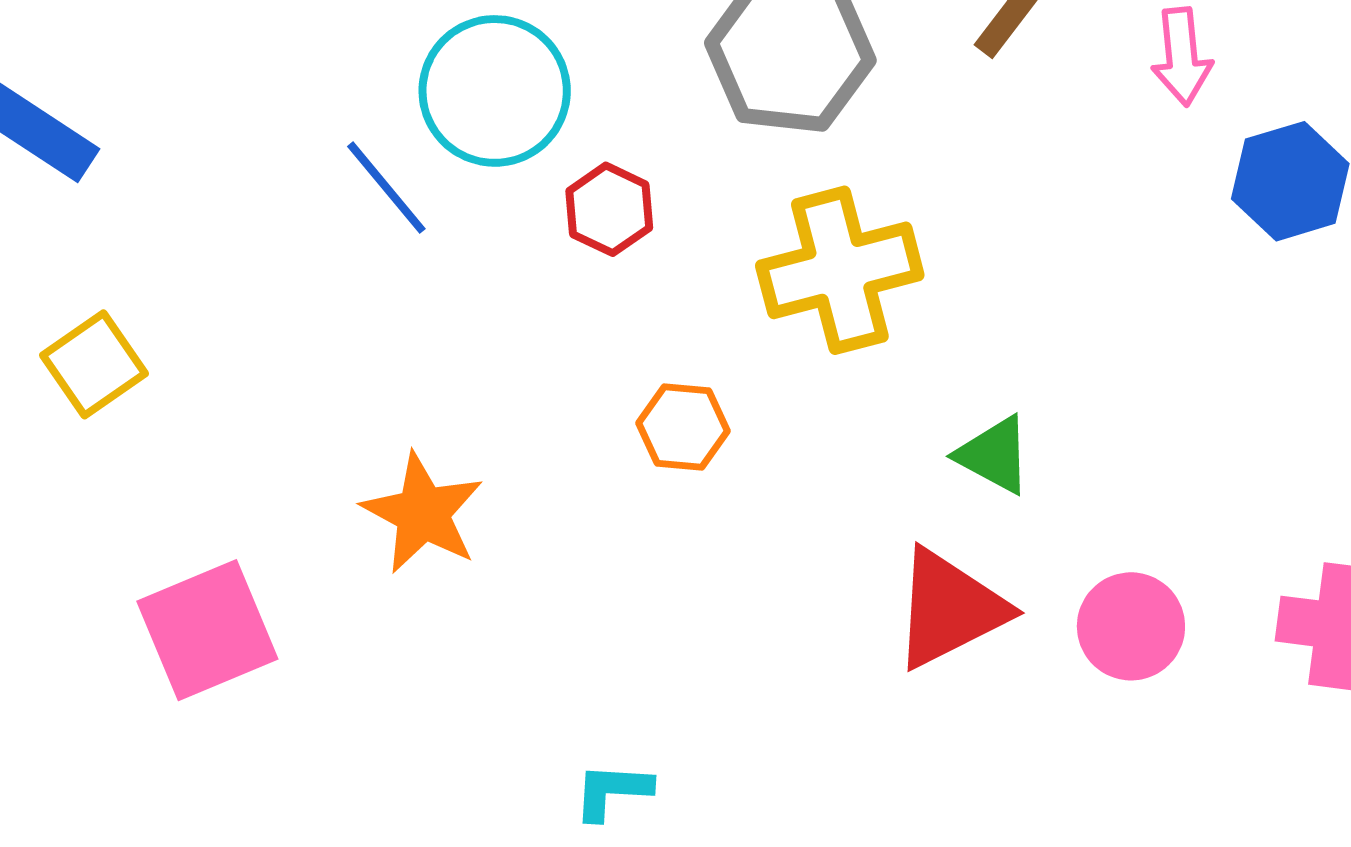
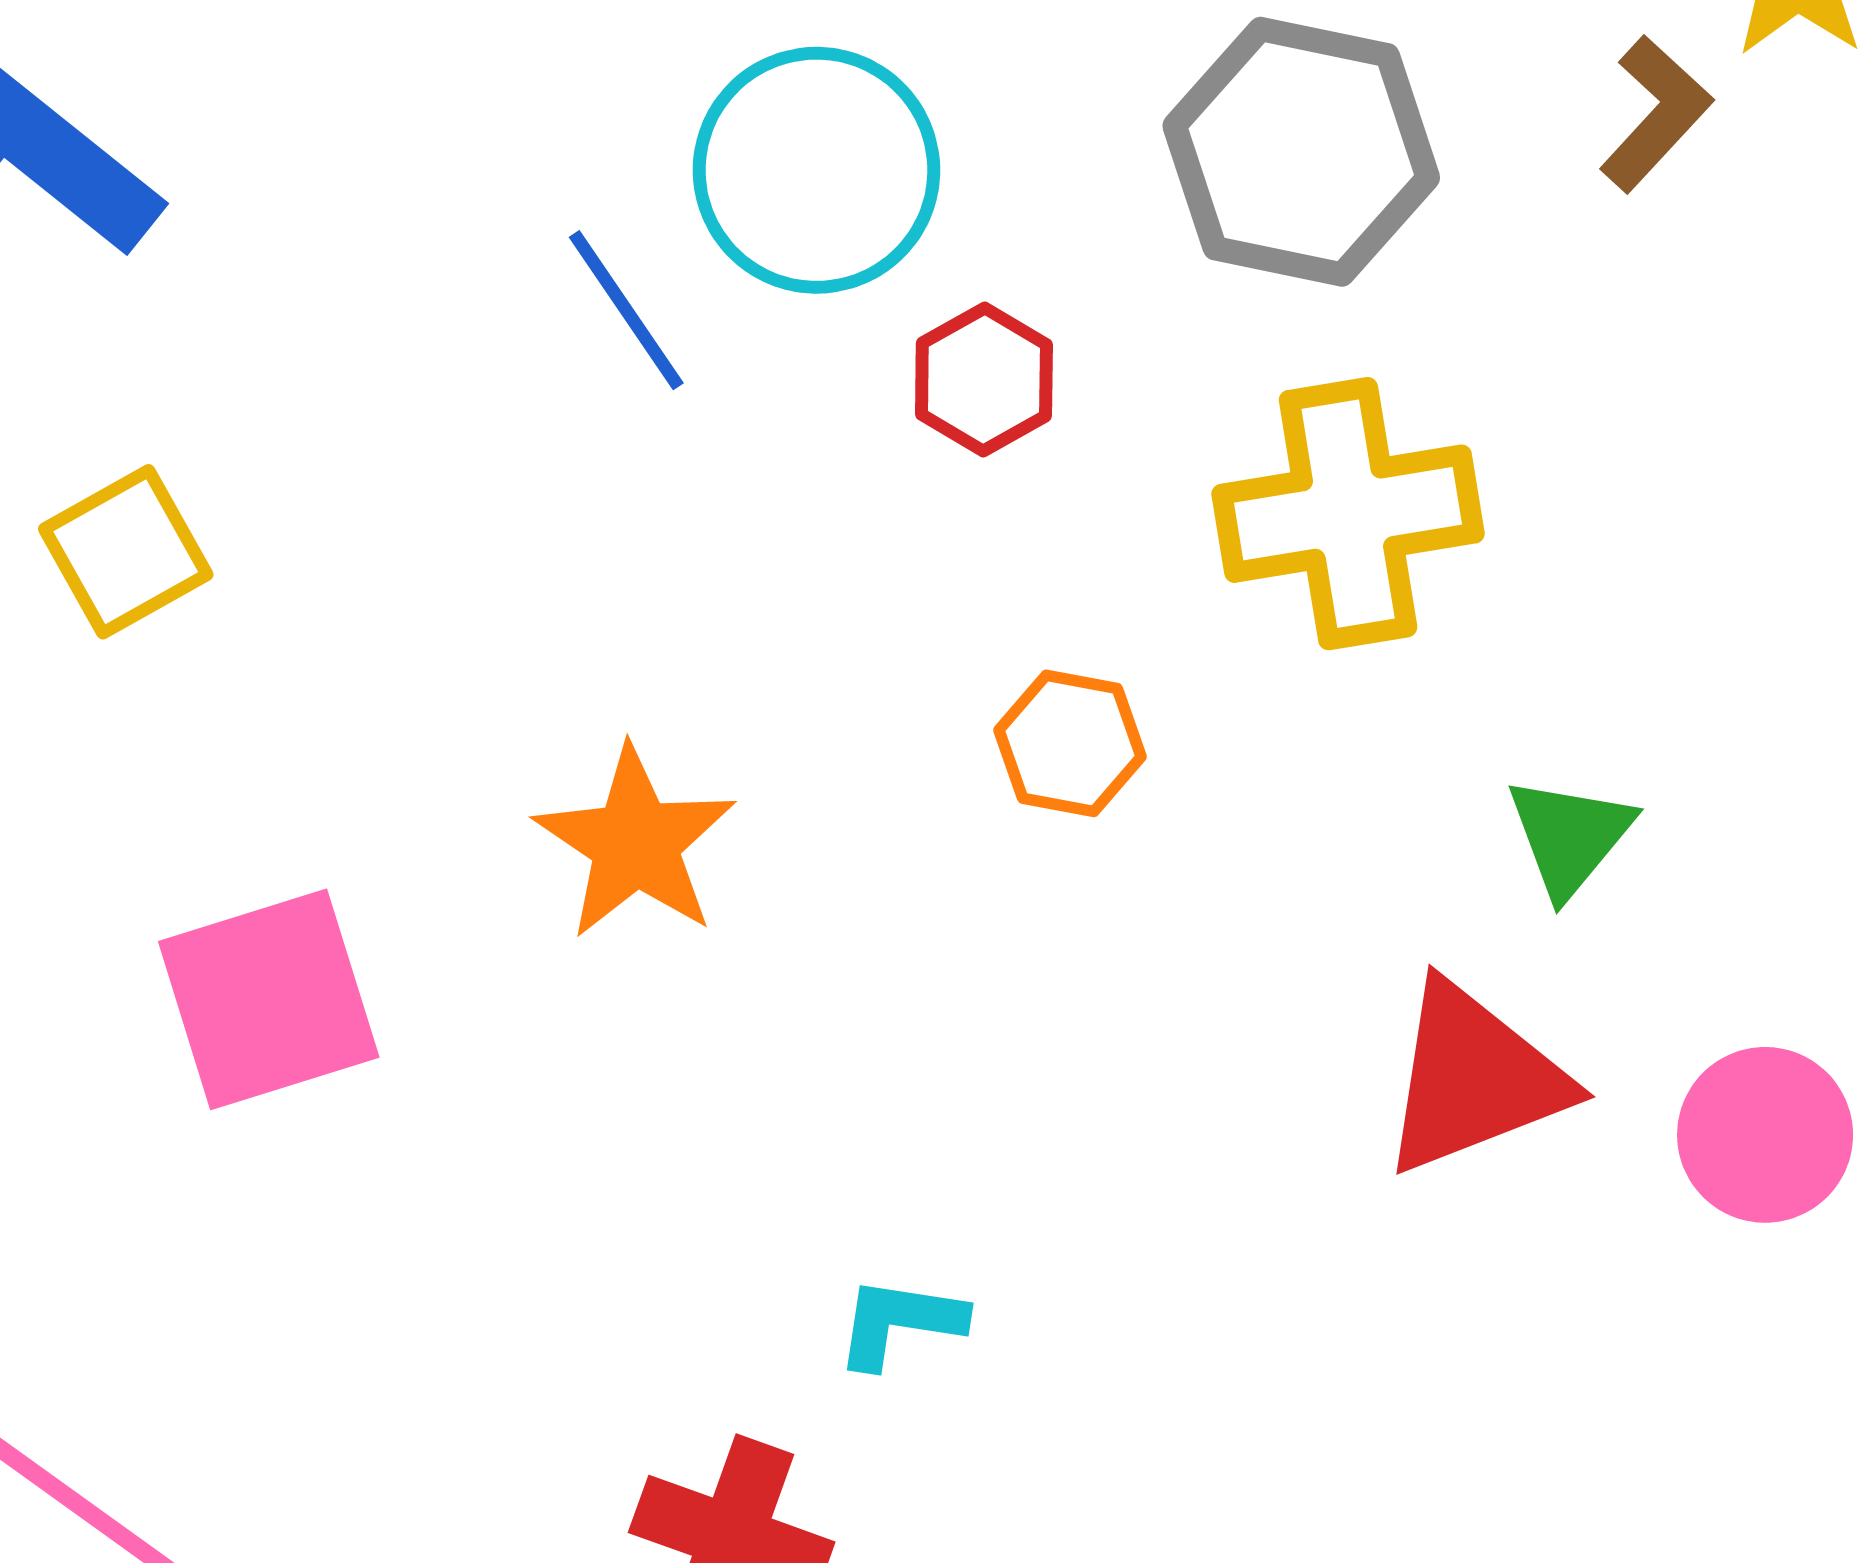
green triangle: (994, 455) -> (1570, 836), turned 36

